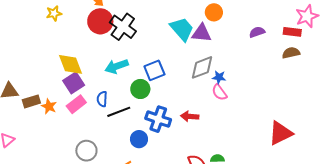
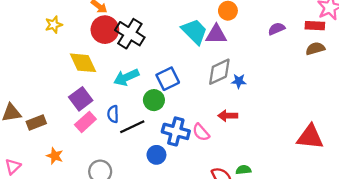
yellow diamond: (71, 64) -> (83, 63), moved
pink semicircle: (219, 92) -> (201, 132), moved
orange star: (49, 106) -> (55, 156), moved
red arrow: (190, 116) -> (228, 116), moved
red triangle: (280, 133) -> (310, 137), turned 36

